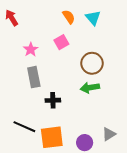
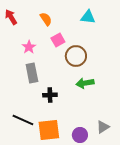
orange semicircle: (69, 17) -> (46, 19), moved
cyan triangle: (93, 18) -> (88, 17), turned -42
brown circle: (92, 63) -> (76, 56), moved

